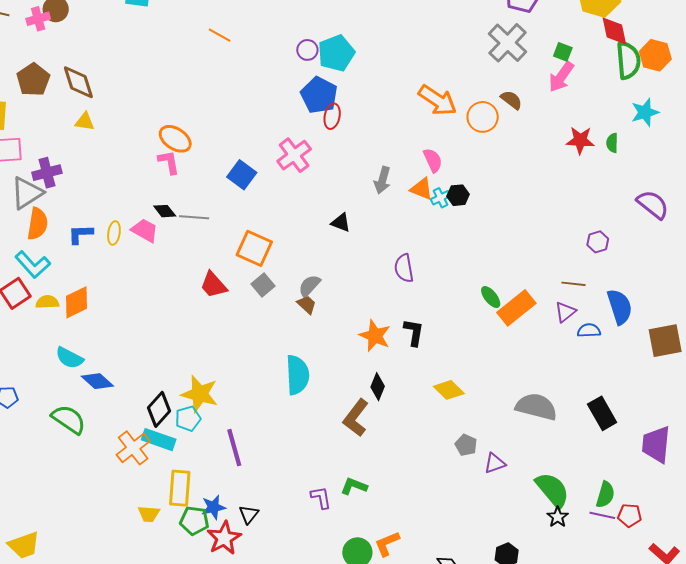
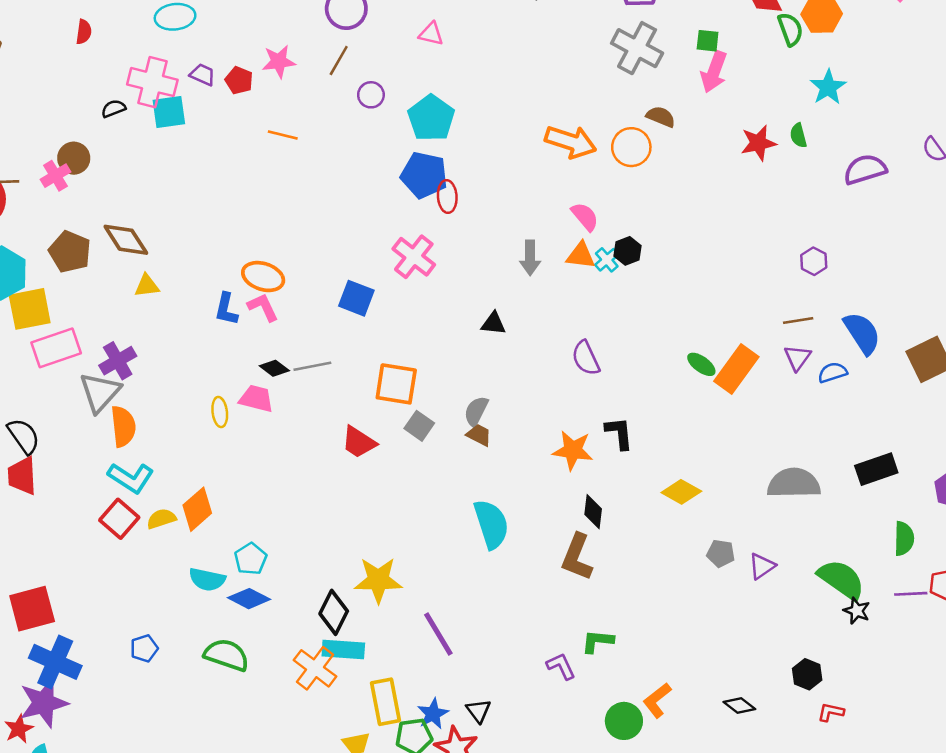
purple circle: (307, 50) -> (371, 95), moved
green semicircle: (628, 60) -> (790, 29), size x0.7
purple semicircle: (653, 204) -> (865, 169), moved, turned -40
blue L-shape: (80, 234) -> (226, 309), moved, turned -60
black rectangle: (602, 413) -> (876, 469), turned -64
cyan pentagon: (188, 419) -> (251, 559), moved
green semicircle: (605, 495) -> (904, 539), moved

